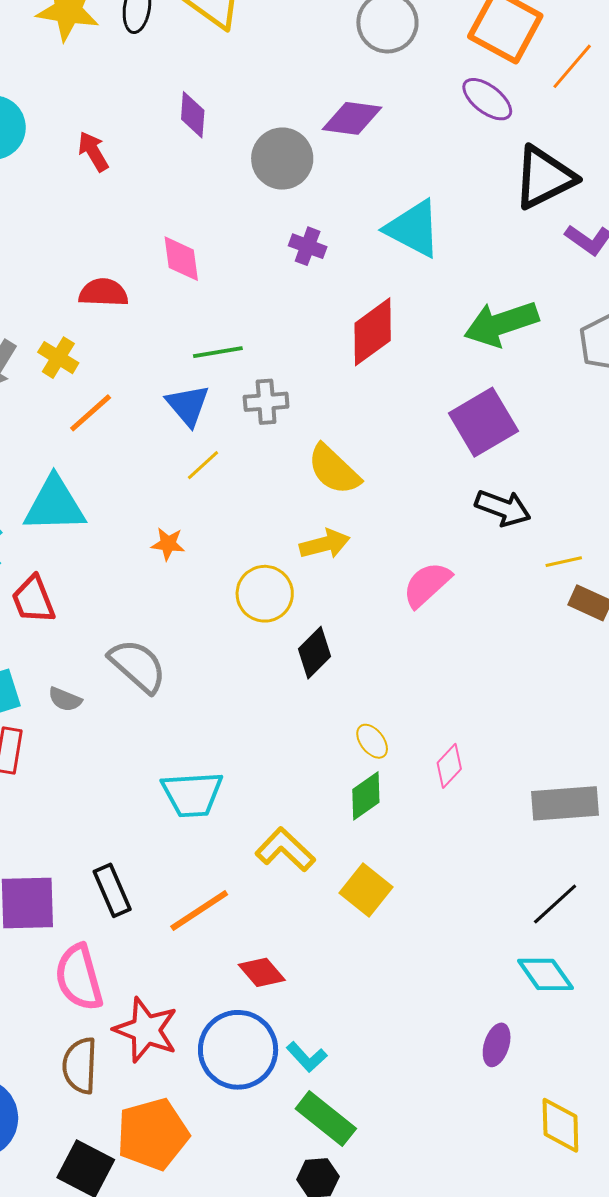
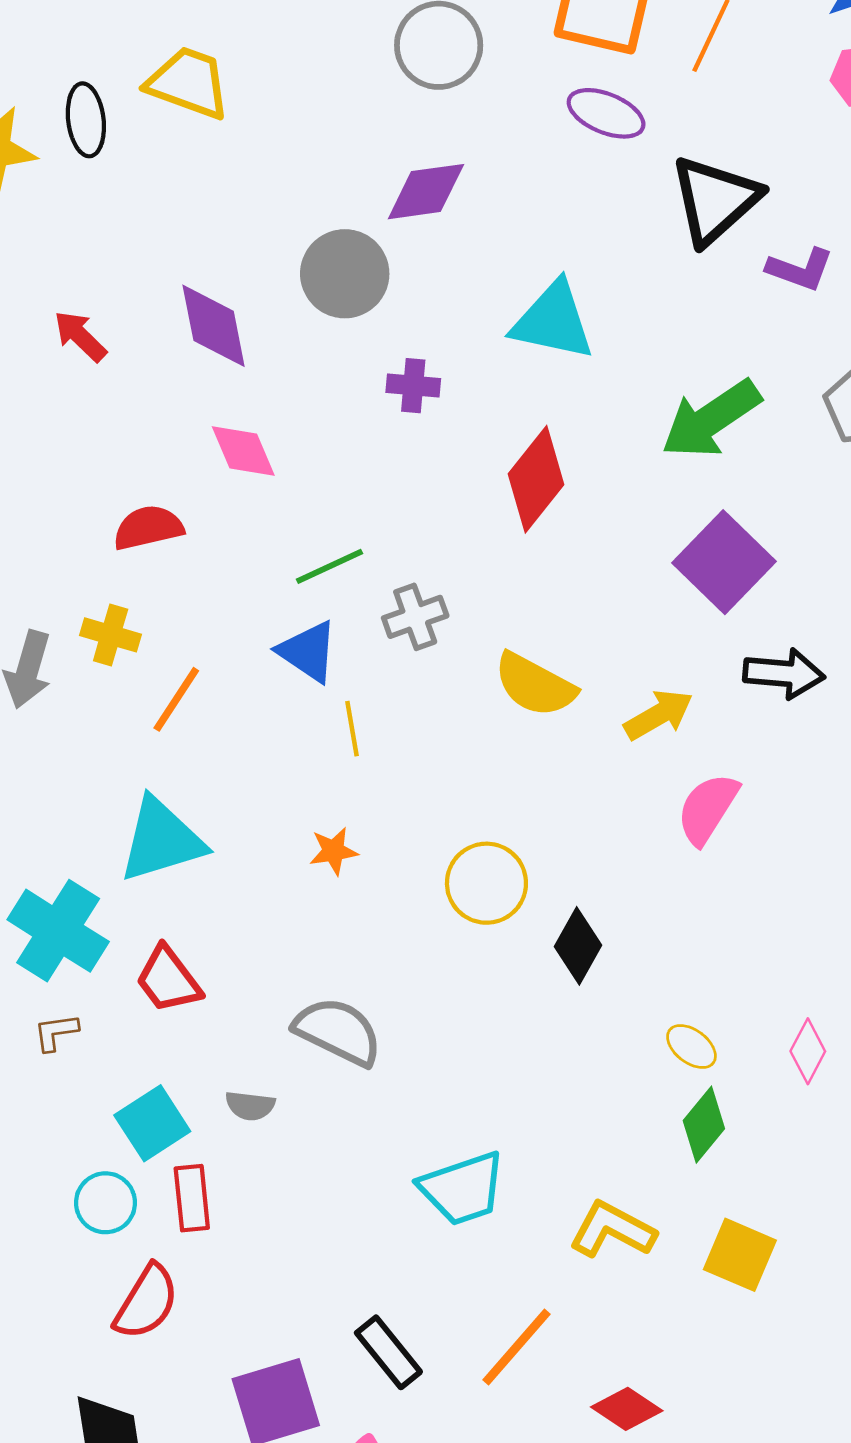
purple diamond: (193, 115) -> (214, 326), moved, size x1.4
yellow line: (203, 465) -> (352, 729), turned -42
yellow arrow: (325, 544) -> (659, 715), moved

